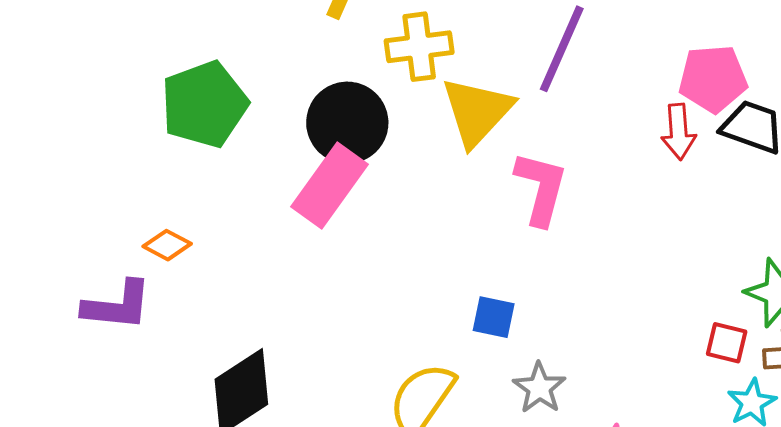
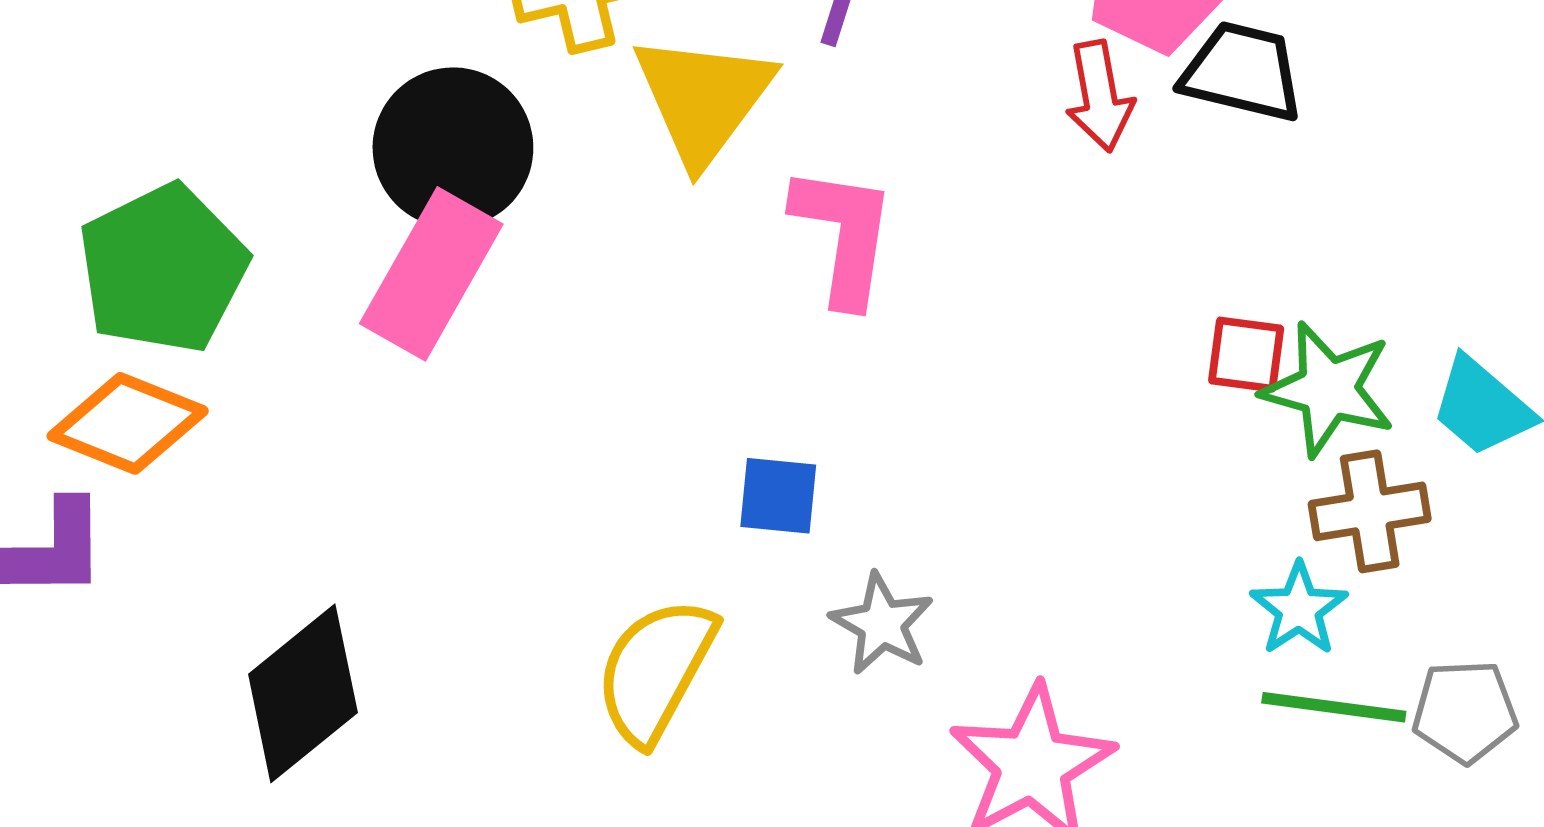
green pentagon: (204, 104) -> (163, 269), moved
orange diamond: (167, 245) -> (128, 423), size x1.6
red square: (727, 343) -> (1246, 355), moved

